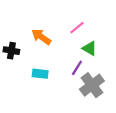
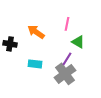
pink line: (77, 28) -> (67, 24), turned -40
gray cross: (92, 85) -> (65, 74), moved

